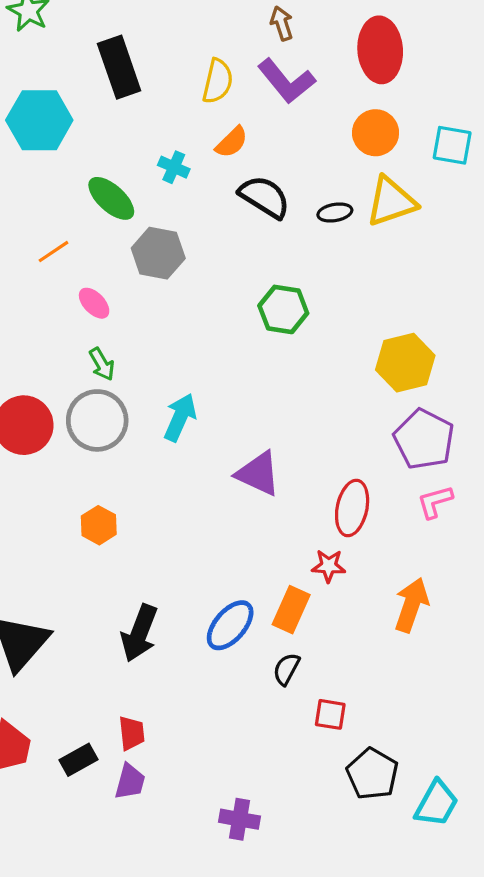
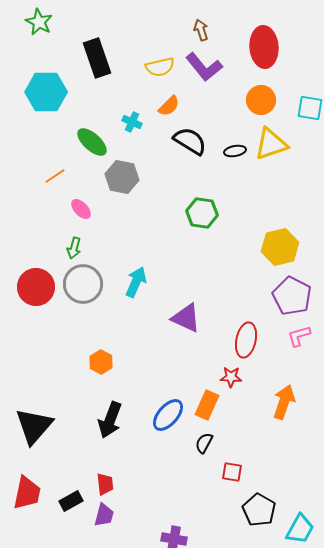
yellow semicircle: (218, 81) -> (160, 67), turned 64
green arrow: (102, 364) -> (74, 248), moved, turned 45
orange hexagon: (99, 525) -> (101, 362), moved

